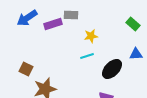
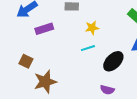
purple rectangle: (53, 24) -> (44, 29), moved

